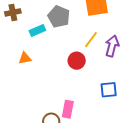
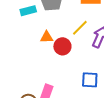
orange triangle: (25, 58) -> (47, 37), moved

